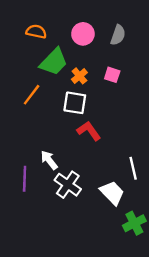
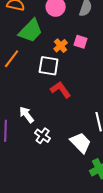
orange cross: (79, 76) -> (61, 46), moved
white cross: (68, 185) -> (43, 136), size x0.7

